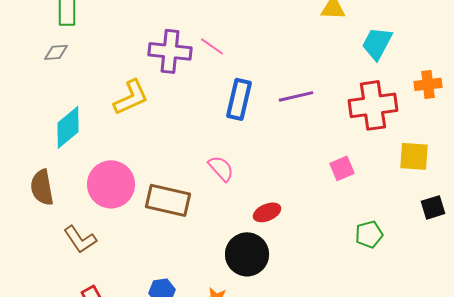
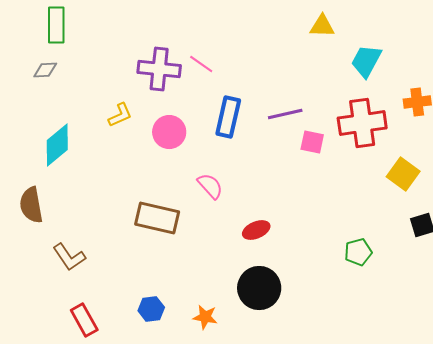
yellow L-shape: (131, 97) -> (120, 115), size x0.7
yellow square: (414, 156) -> (403, 174), turned 32
pink square: (342, 168) -> (312, 142), moved, turned 35
pink circle: (111, 184) -> (169, 132), moved, size x0.7
black circle: (247, 254) -> (259, 288), moved

